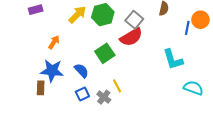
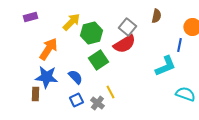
green hexagon: (103, 15) -> (91, 33), moved
blue line: (187, 28) -> (179, 45), moved
orange arrow: (54, 42) -> (48, 49), size x1.6
cyan L-shape: (173, 59) -> (165, 66), turned -95

